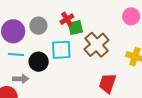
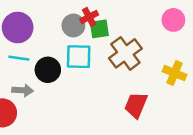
gray circle: (38, 26) -> (73, 25), moved

